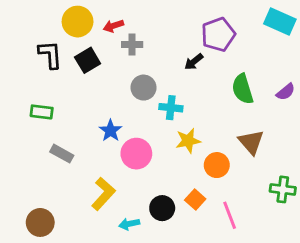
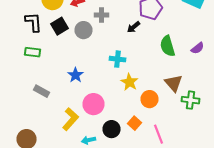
gray cross: (132, 44) -> (102, 15), moved
gray circle: (144, 88) -> (84, 30), moved
green rectangle: (42, 112) -> (32, 52), moved
yellow star: (188, 141) -> (130, 82), turned -30
pink circle: (136, 154) -> (94, 104), moved
green cross: (283, 189) -> (190, 100), moved

